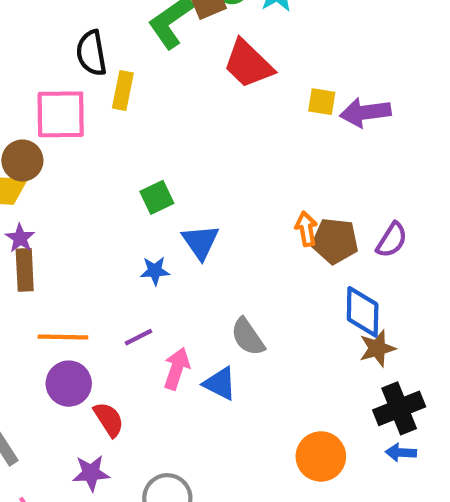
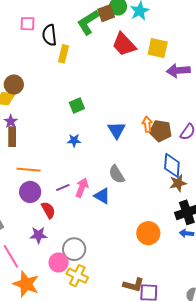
yellow square: (322, 102) -> (158, 48), moved, size x1.5
pink square: (61, 114) -> (28, 24), moved, size x0.6
blue triangle: (201, 242) -> (116, 130), moved
purple line: (139, 337) -> (63, 188), moved

